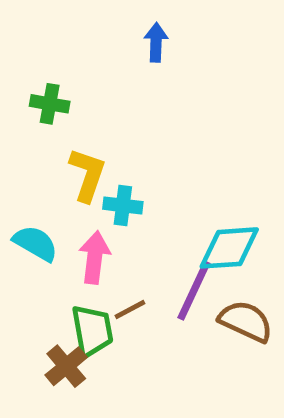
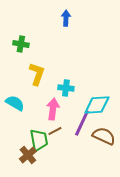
cyan cross: (123, 205) -> (66, 88), moved
pink arrow: (95, 257) -> (53, 109), moved

